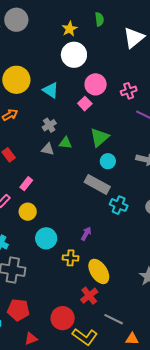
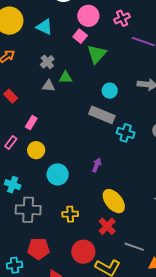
green triangle: (99, 137) -> (97, 54), moved
yellow cross: (71, 258) -> (70, 214), moved

